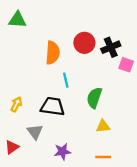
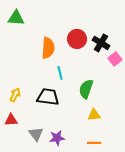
black cross: (111, 47) -> (101, 43), turned -36
pink square: (126, 65) -> (115, 59), turned 32
gray triangle: (35, 132) -> (36, 134), moved
red triangle: (12, 147) -> (11, 120), moved, turned 32

